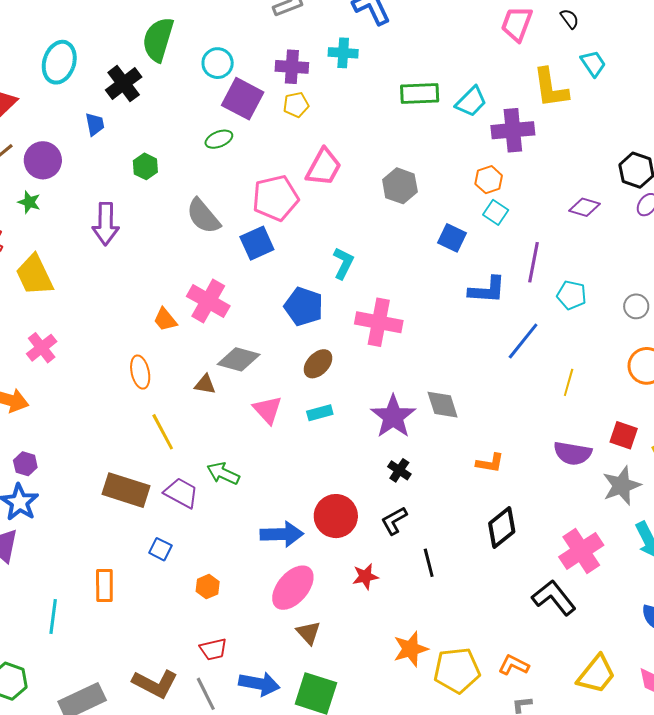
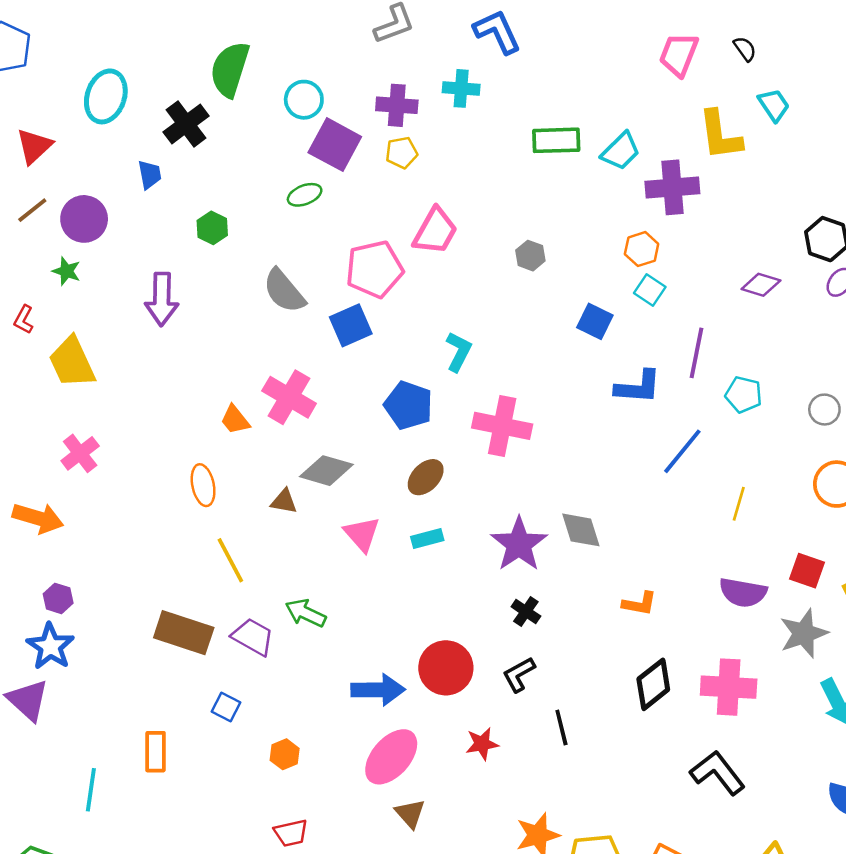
gray hexagon: (400, 186) -> (530, 256), size x0.7
pink cross: (581, 551) -> (729, 687), moved, turned 36

